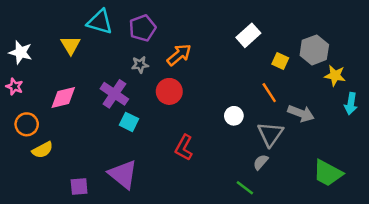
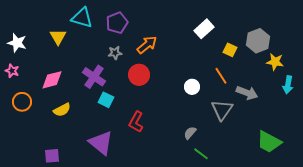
white circle: (234, 116) -> (192, 87), moved
red L-shape: (184, 147) -> (136, 122), moved
yellow semicircle: (43, 150) -> (62, 110), moved
gray semicircle: (261, 162) -> (190, 133), moved
purple square: (79, 186) -> (52, 156), moved

